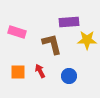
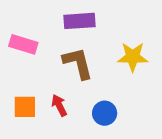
purple rectangle: (69, 22) -> (80, 21), moved

